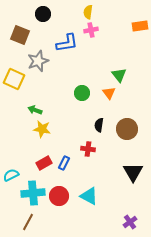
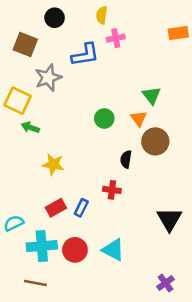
yellow semicircle: (88, 12) -> (102, 15), moved
green arrow: (35, 110) -> (30, 127), moved
brown circle: (127, 129) -> (155, 141), moved
brown line: (28, 222) -> (35, 283), turned 72

